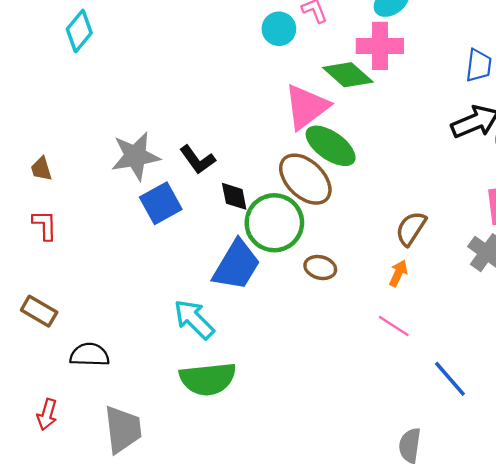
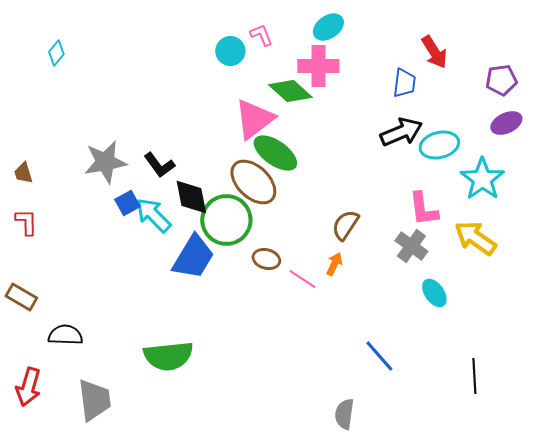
cyan diamond: (79, 31) -> (56, 53), size x0.7
black diamond: (234, 196) -> (191, 197), size x1.4
blue square: (161, 203) -> (127, 203), size x0.7
cyan arrow: (194, 319) -> (153, 215), moved
pink line: (394, 326) -> (302, 279), moved
red arrow: (47, 414) -> (28, 387), size x1.4

